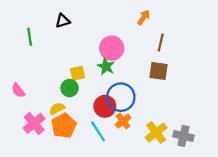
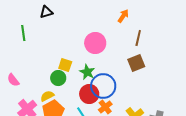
black triangle: (63, 21) -> (46, 12), moved
green star: (106, 66) -> (87, 72), moved
brown square: (158, 71) -> (136, 63), turned -30
yellow square: (77, 73) -> (65, 65), turned 32

